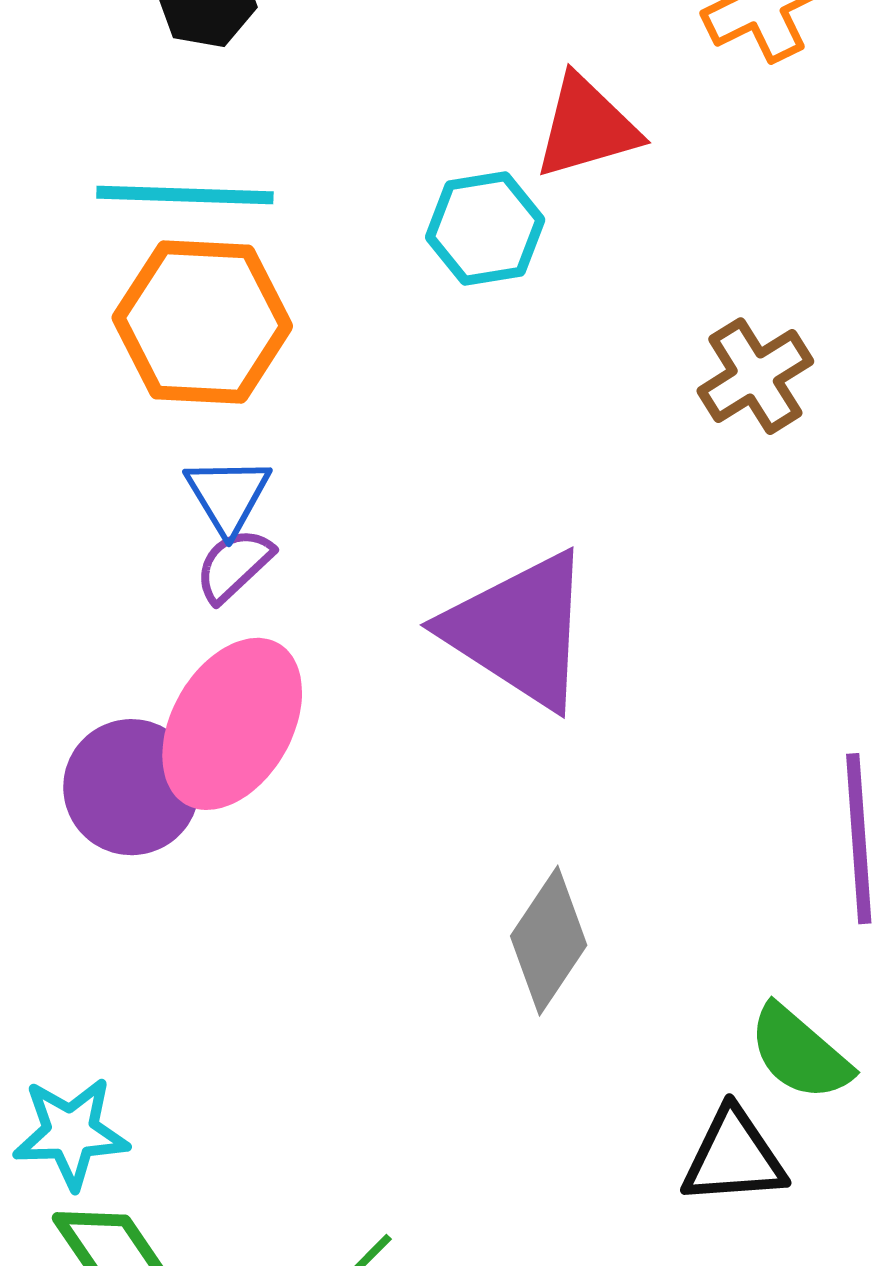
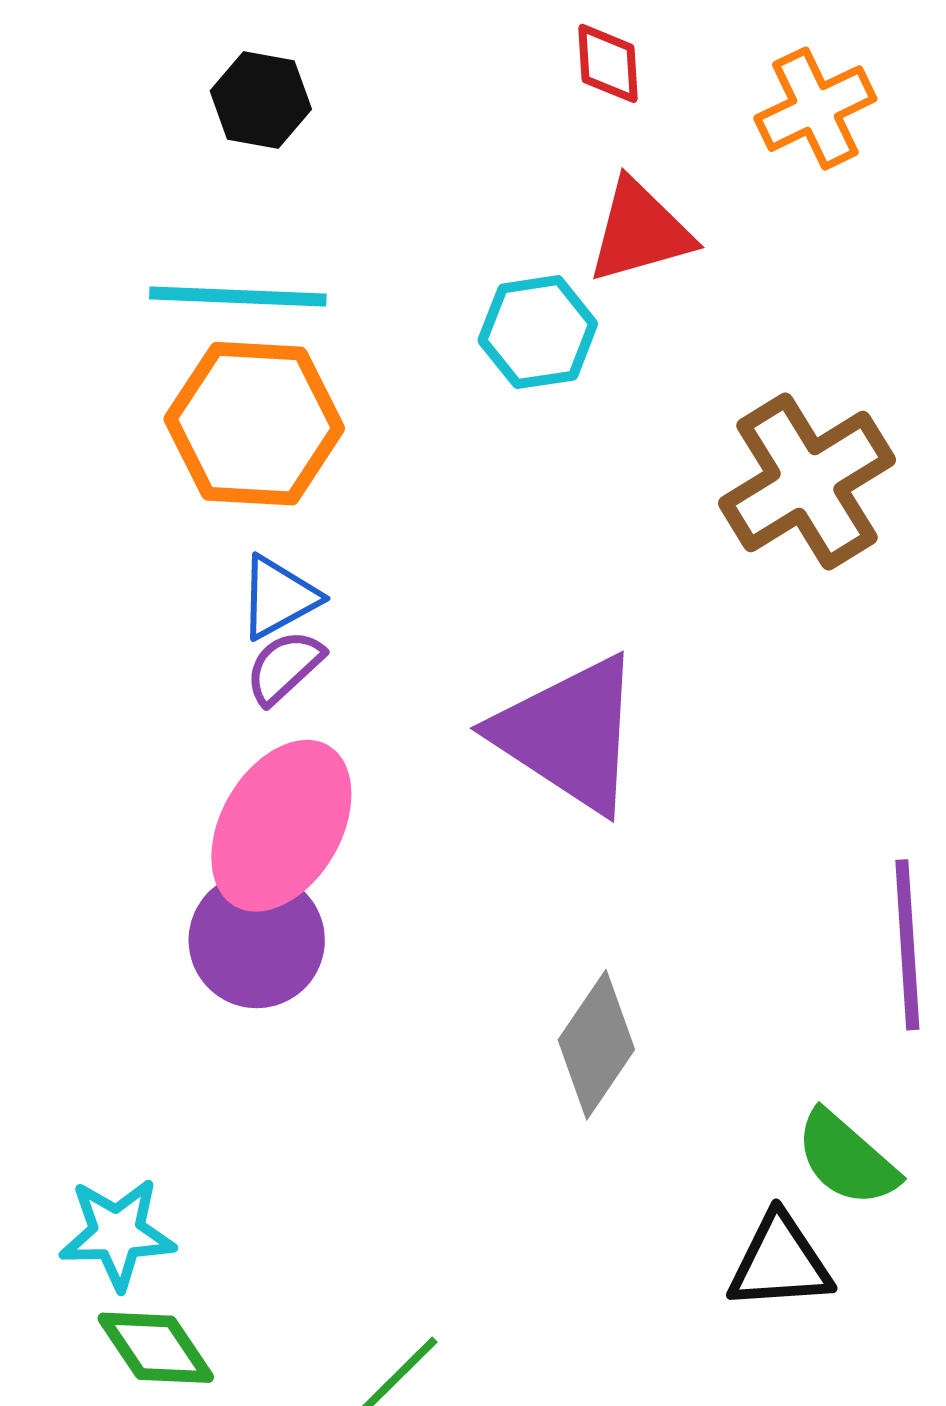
brown cross: (755, 376) -> (807, 482), size x1.5
blue triangle: (228, 495) -> (279, 597), turned 32
purple circle: (131, 787) -> (257, 940), moved

